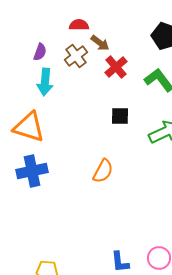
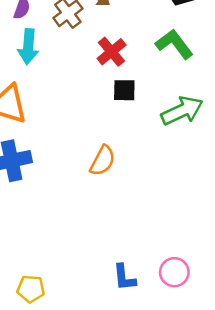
red cross: (116, 67) -> (112, 52), moved

